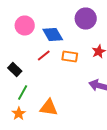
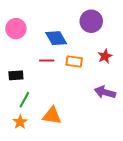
pink circle: (25, 26) -> (16, 29), moved
red line: (44, 56) -> (47, 60), turned 40
black rectangle: (15, 70) -> (16, 75), turned -48

